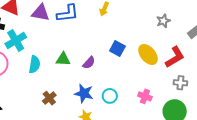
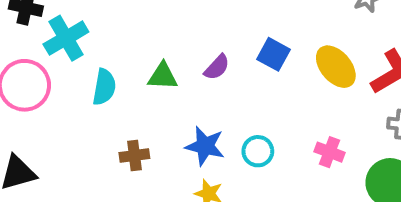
purple semicircle: (89, 63) -> (217, 67), moved
brown cross: (49, 98) -> (134, 156), turned 32

